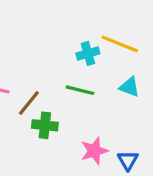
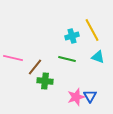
yellow line: (120, 44) -> (92, 30), turned 40
blue triangle: (128, 160) -> (90, 96), moved

